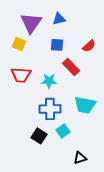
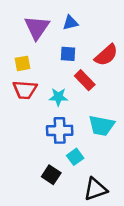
yellow square: (19, 44) -> (23, 63), moved, turned -32
red semicircle: (89, 46) -> (106, 55), size x1.5
black square: (39, 136) -> (51, 175), moved
black triangle: (80, 158) -> (96, 189), size x1.5

